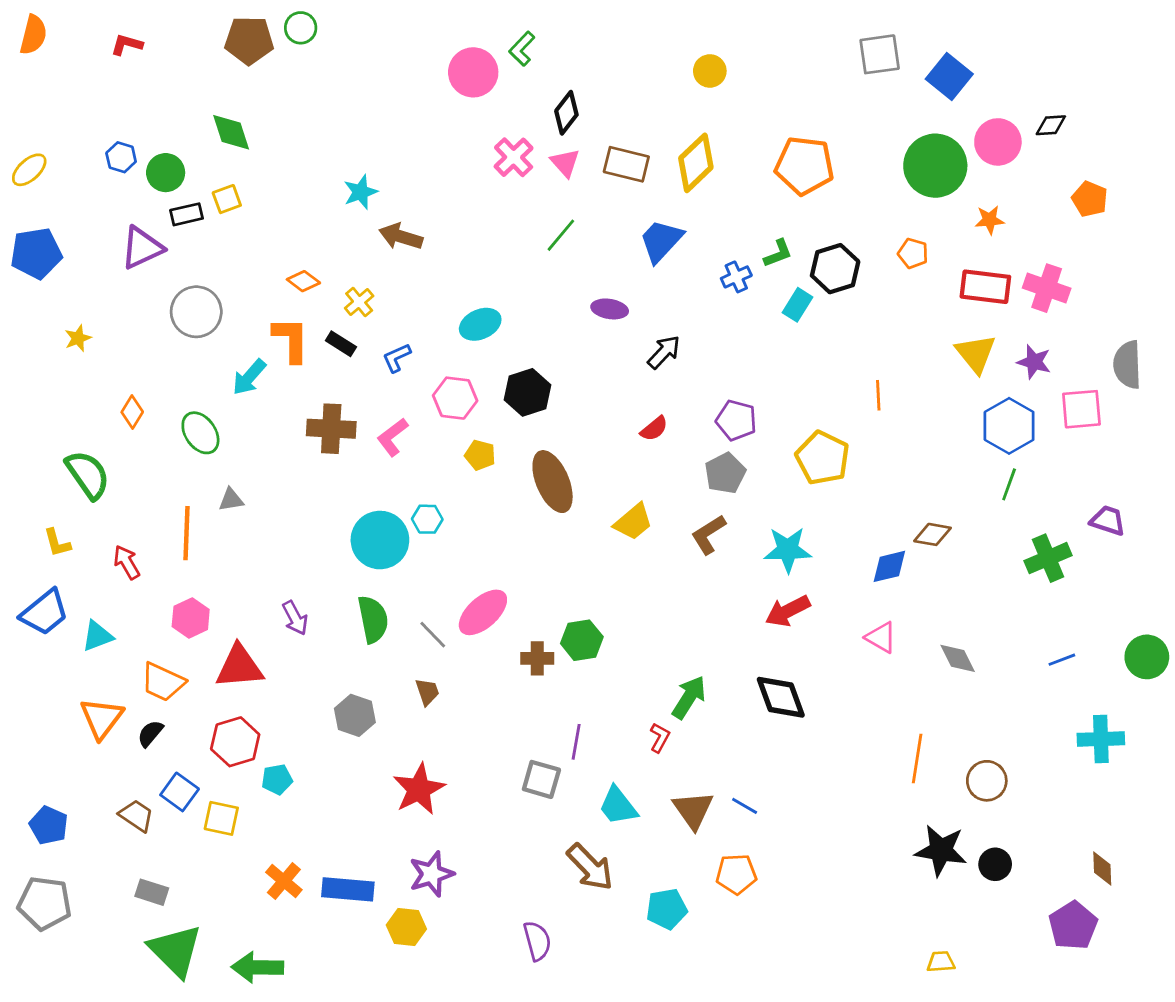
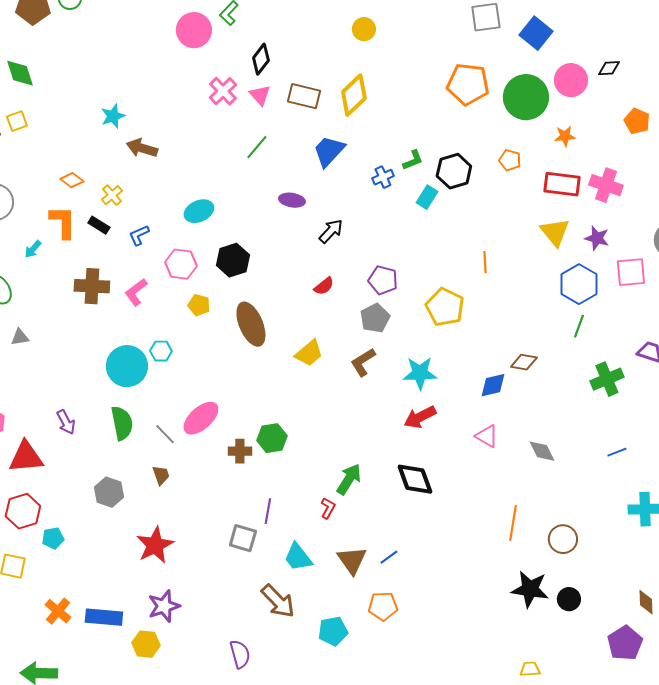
orange pentagon: (804, 166) -> (468, 84), moved
cyan arrow: (249, 377) -> (33, 249), size x0.7
blue line: (745, 806) -> (389, 557), turned -66

